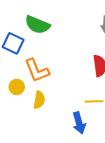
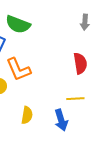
yellow semicircle: (39, 100) -> (27, 115), moved

